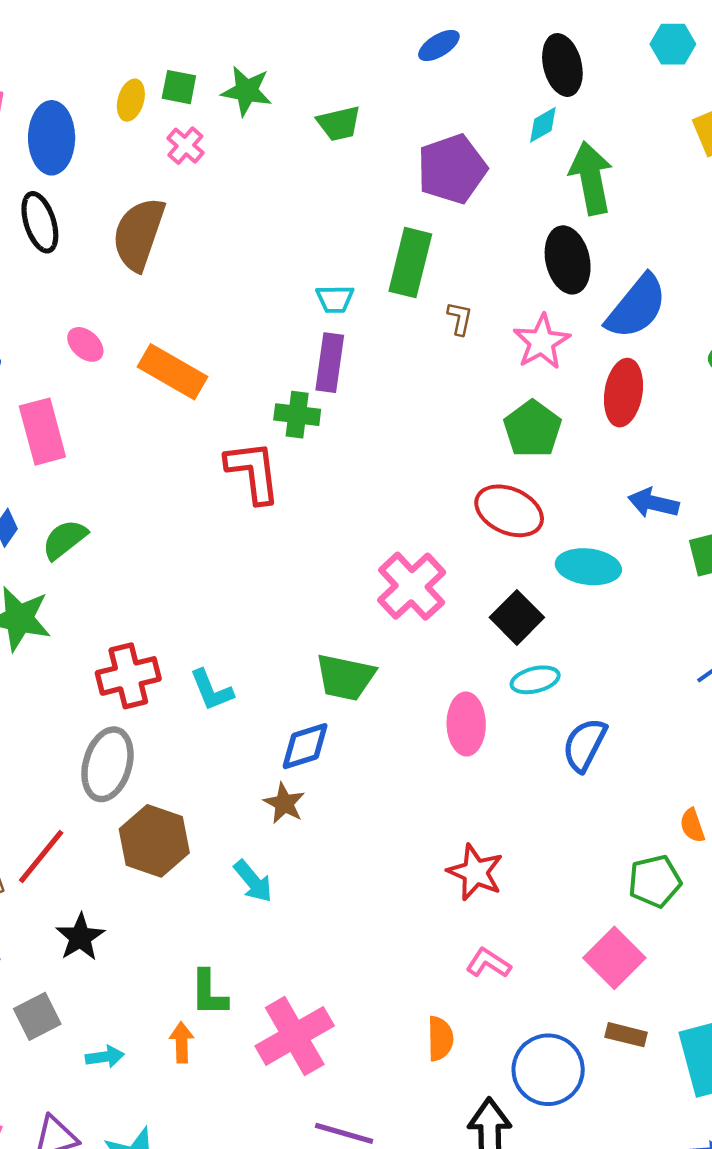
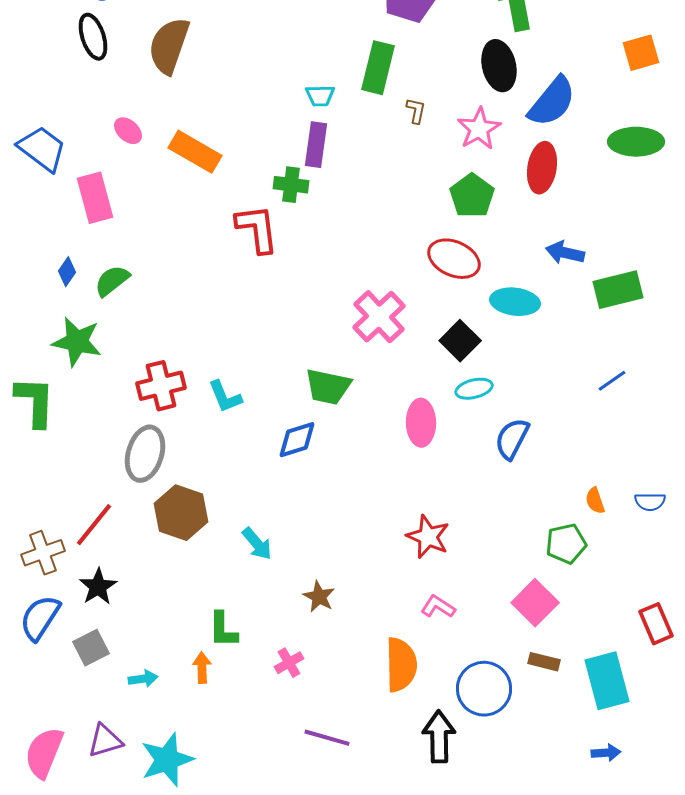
brown star: (284, 803) -> (319, 597), moved
black star: (80, 937) -> (98, 587), moved
pink cross: (295, 1036) -> (289, 663), size x0.5
orange semicircle: (440, 1039) -> (401, 665), size x1.6

